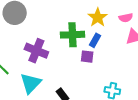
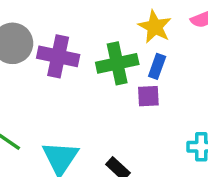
purple cross: (36, 51) -> (58, 56), moved

